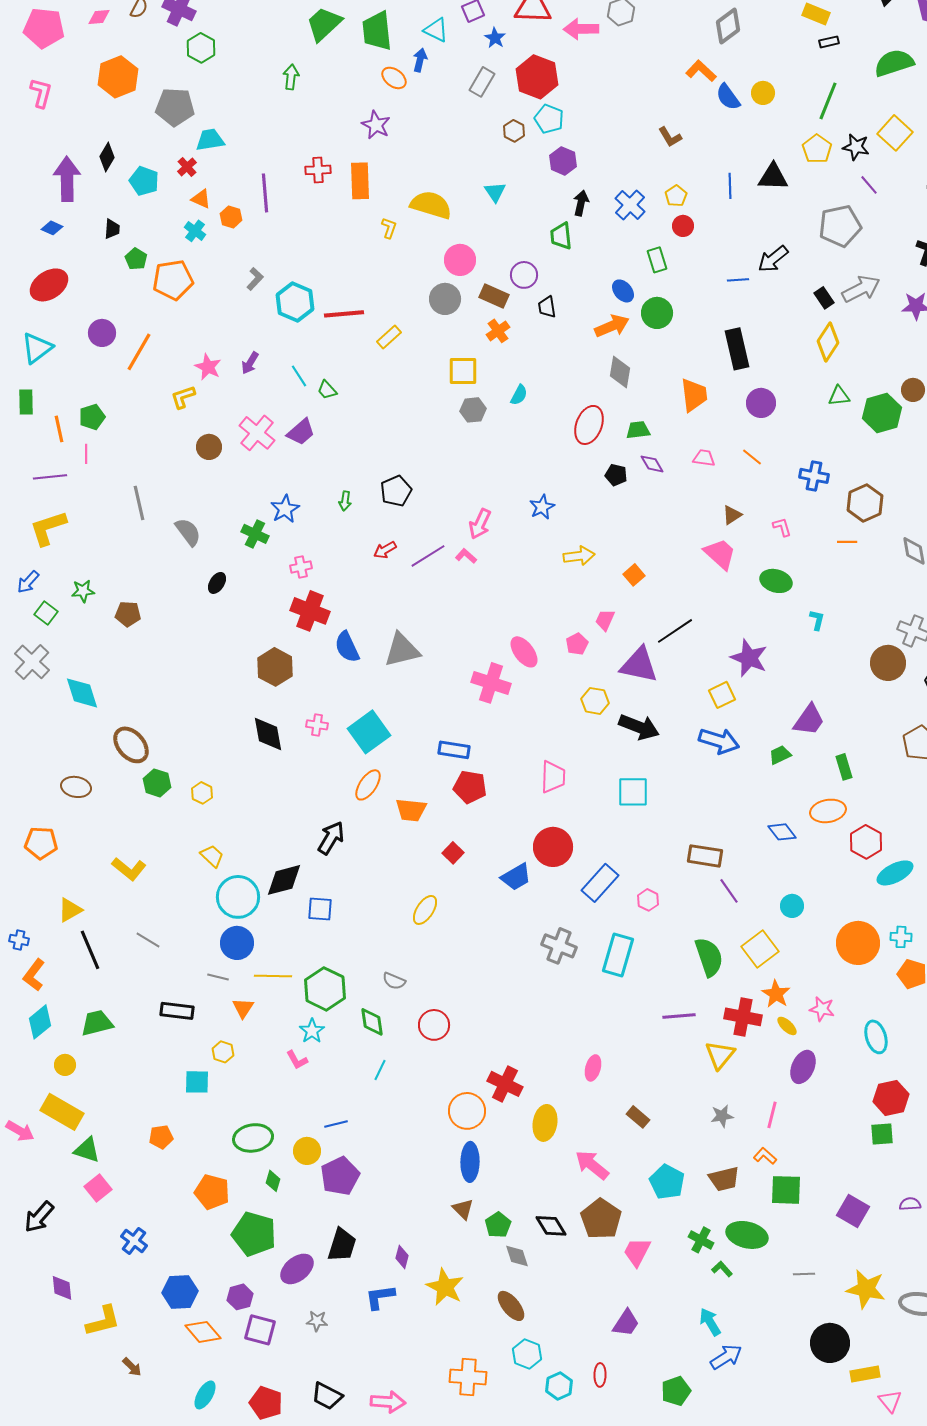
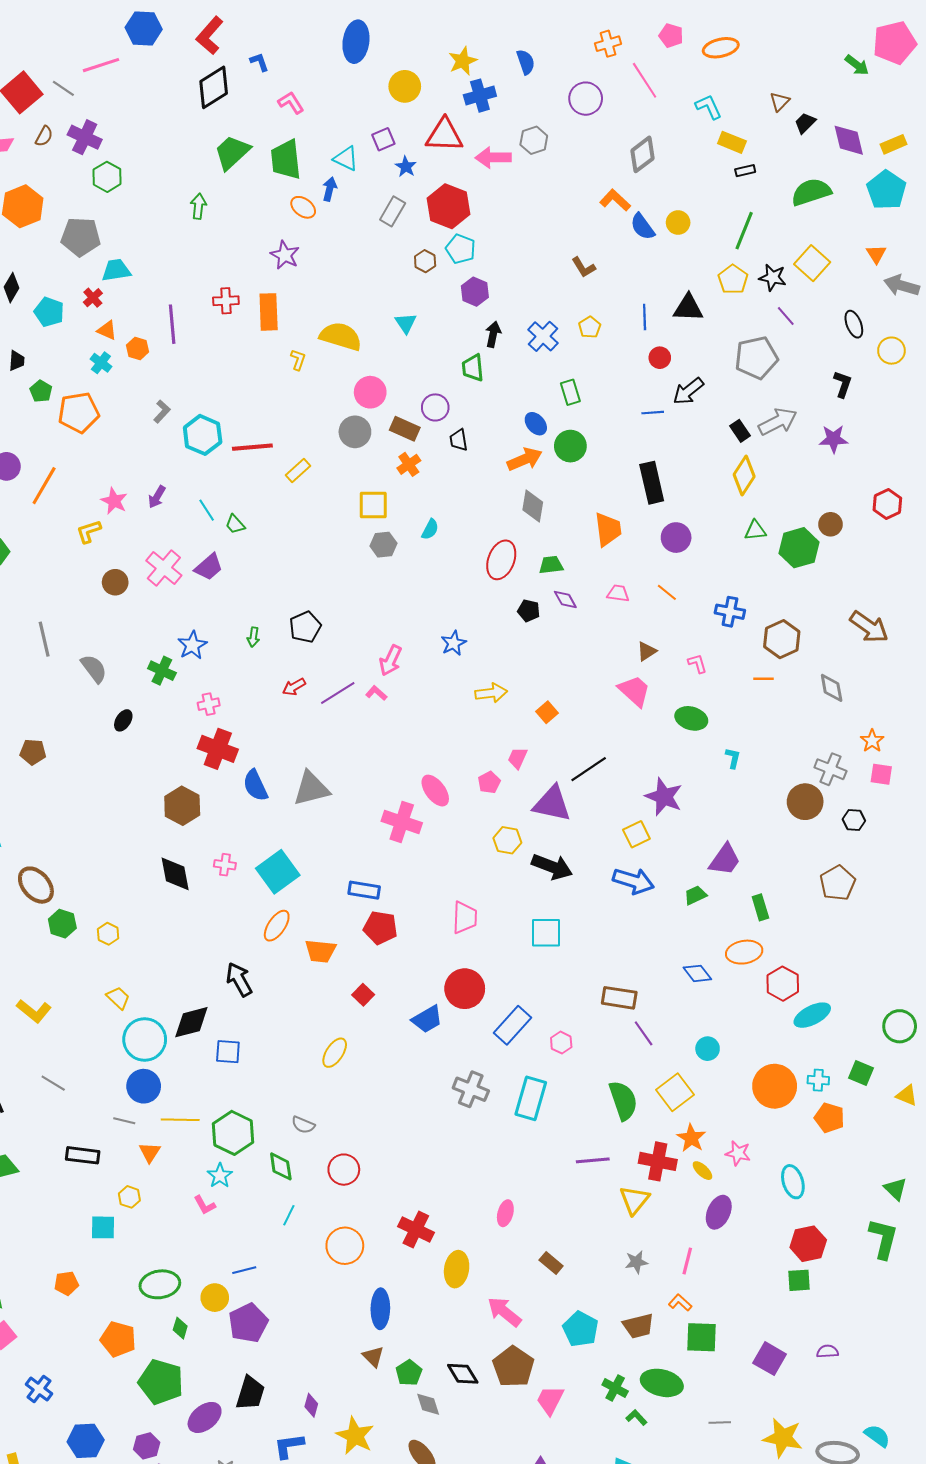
red circle: (683, 226) -> (660, 358), moved
black arrow: (331, 838) -> (239, 980), turned -60
orange circle: (467, 1111) -> (345, 1246), moved

